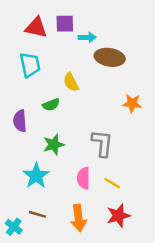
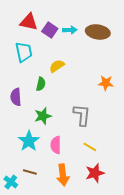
purple square: (65, 24) -> (50, 30), moved, turned 35
brown ellipse: (110, 57) -> (98, 32), moved
yellow semicircle: (71, 82) -> (57, 66), turned 84
green semicircle: (51, 105) -> (41, 84), turned -56
pink semicircle: (83, 178) -> (56, 145), moved

